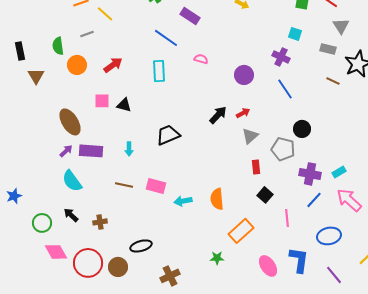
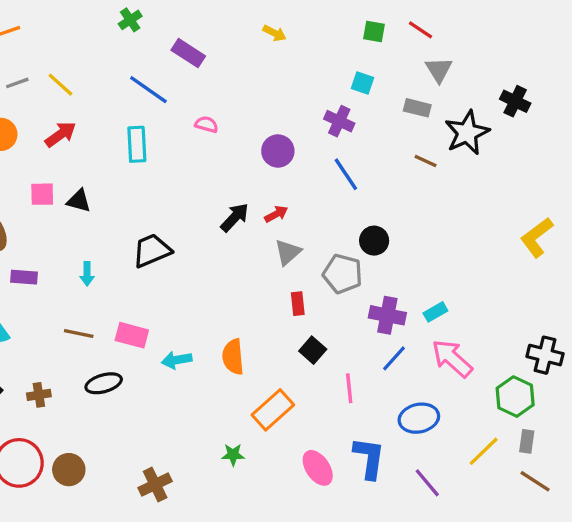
yellow line: (105, 14) -> (60, 85), moved
purple rectangle: (91, 151) -> (24, 277), size x0.7
black ellipse: (141, 246) -> (104, 383), moved

